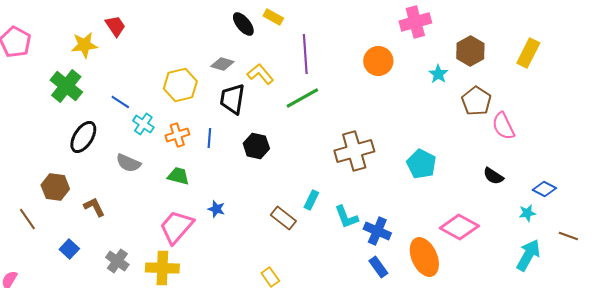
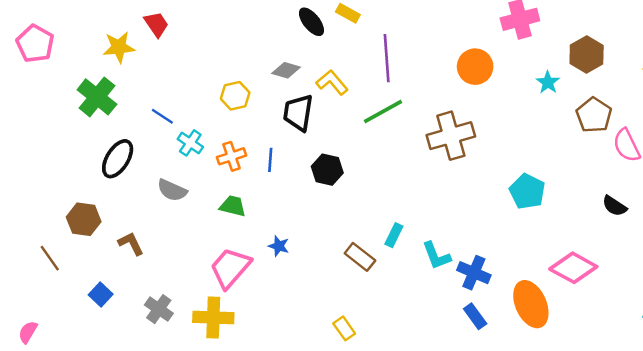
yellow hexagon: (180, 85) -> (235, 96), size x0.7
brown cross: (354, 151) -> (451, 136), moved

